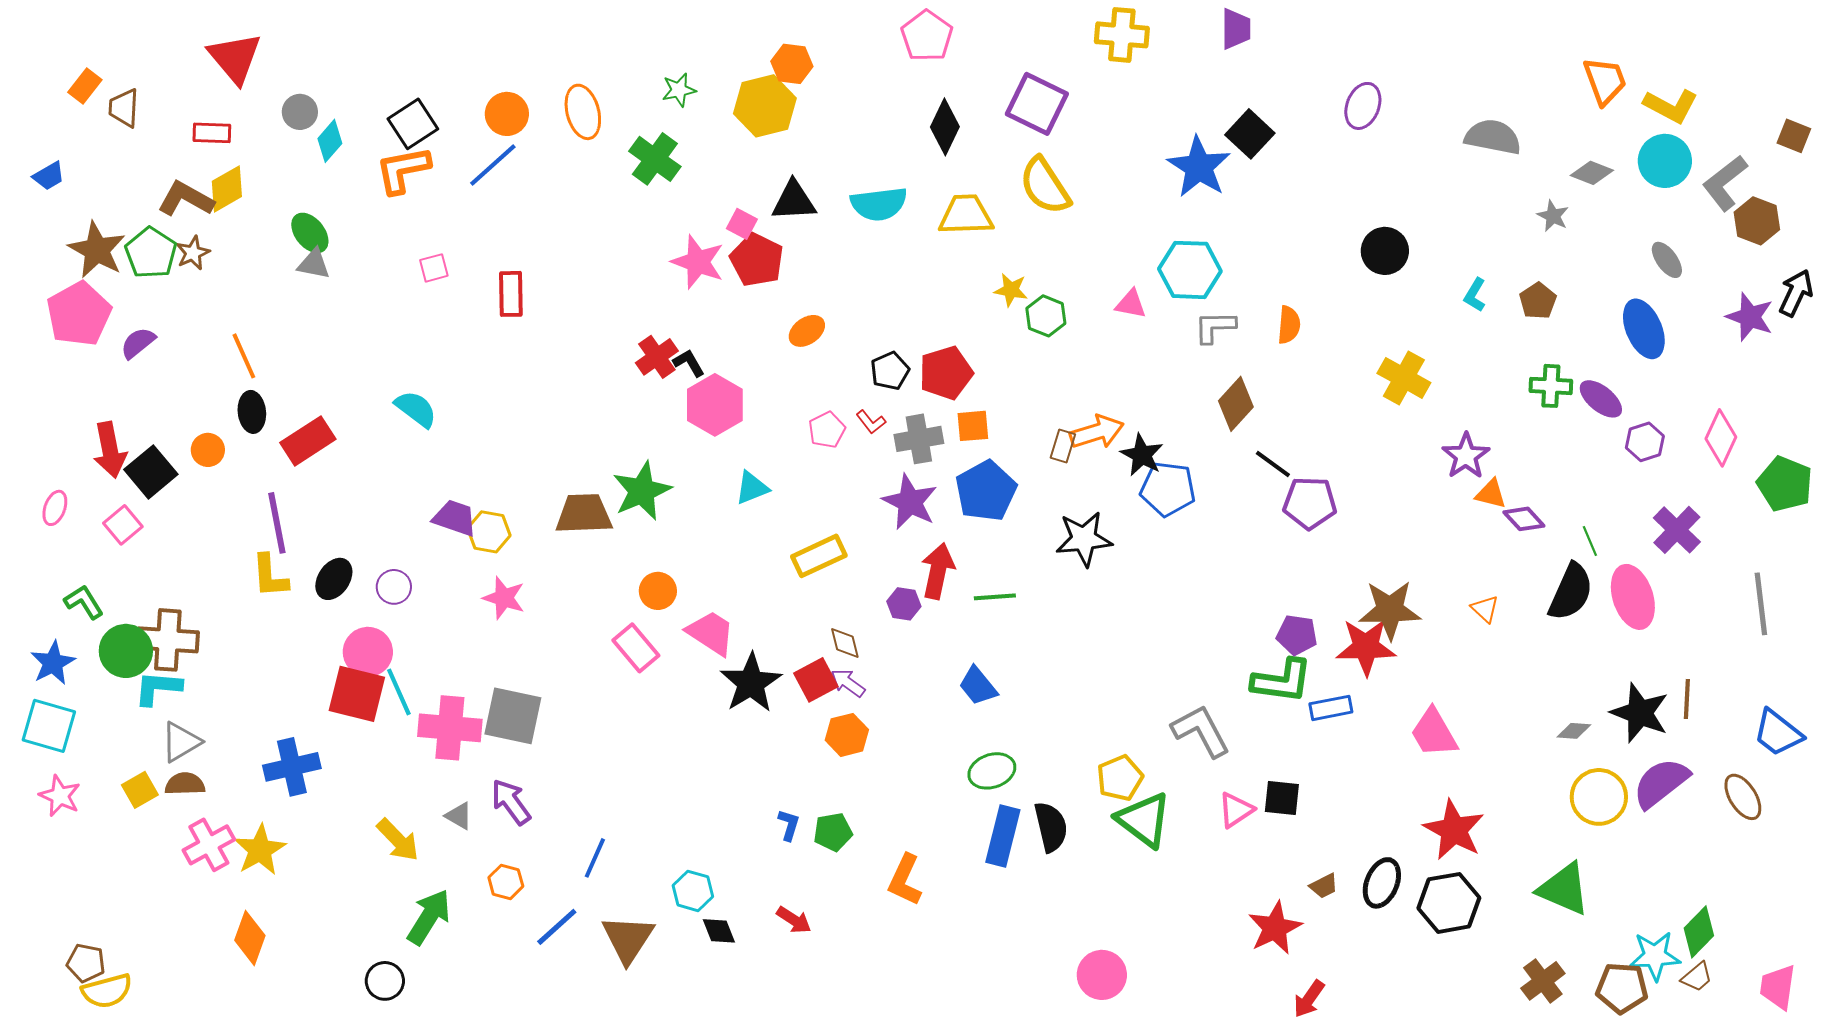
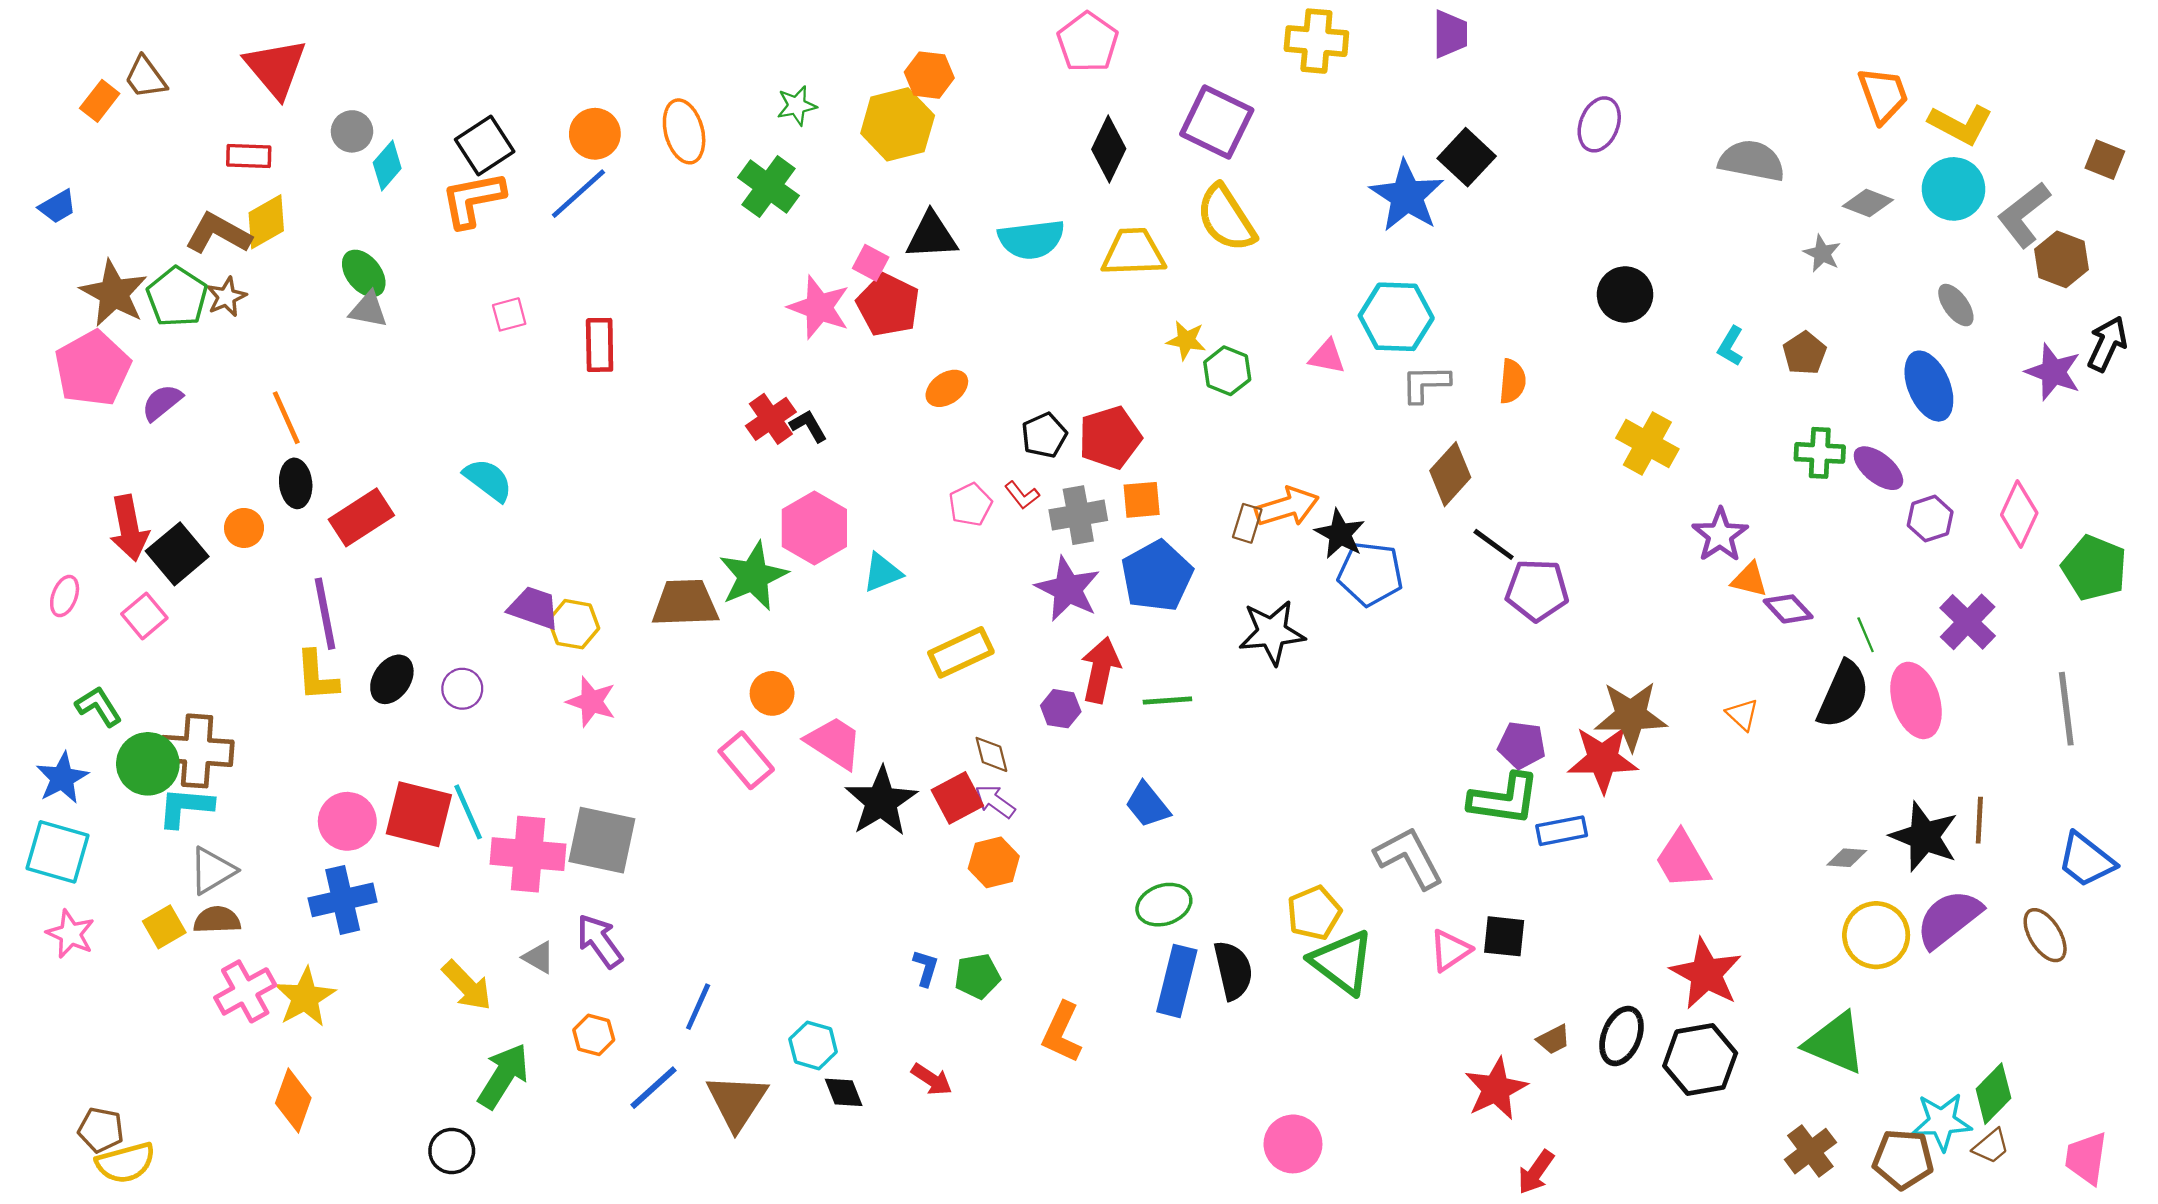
brown trapezoid: (124, 108) -> (145, 77), moved, turned -39
pink hexagon: (715, 405) -> (814, 528), moved
pink circle: (368, 652) -> (347, 821), moved

